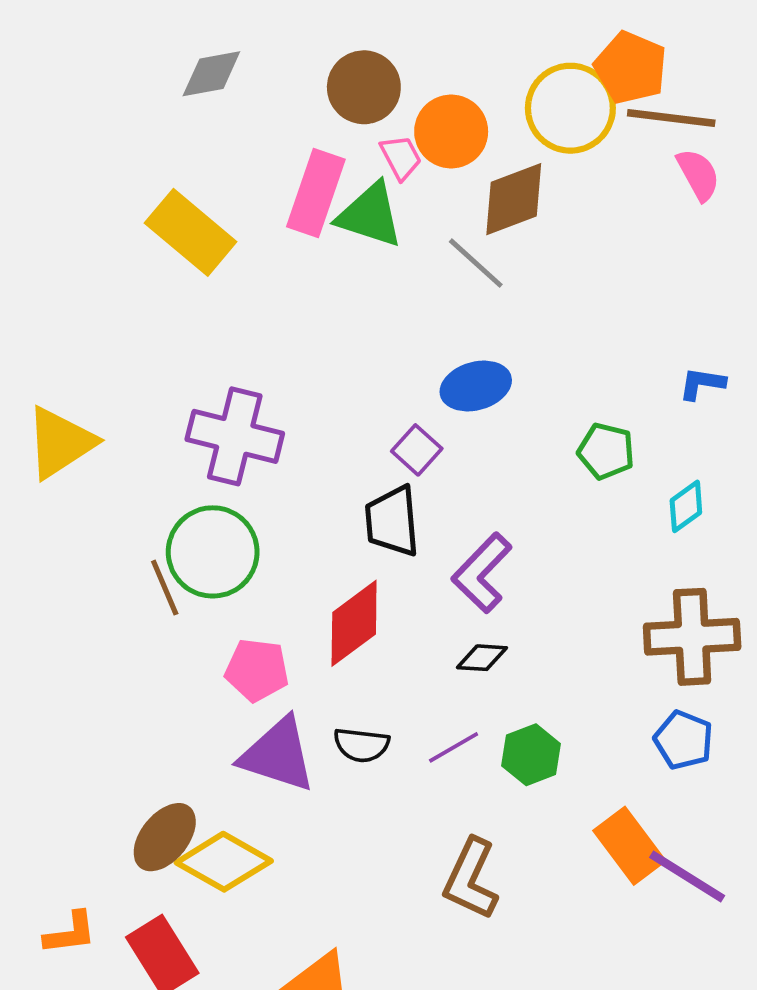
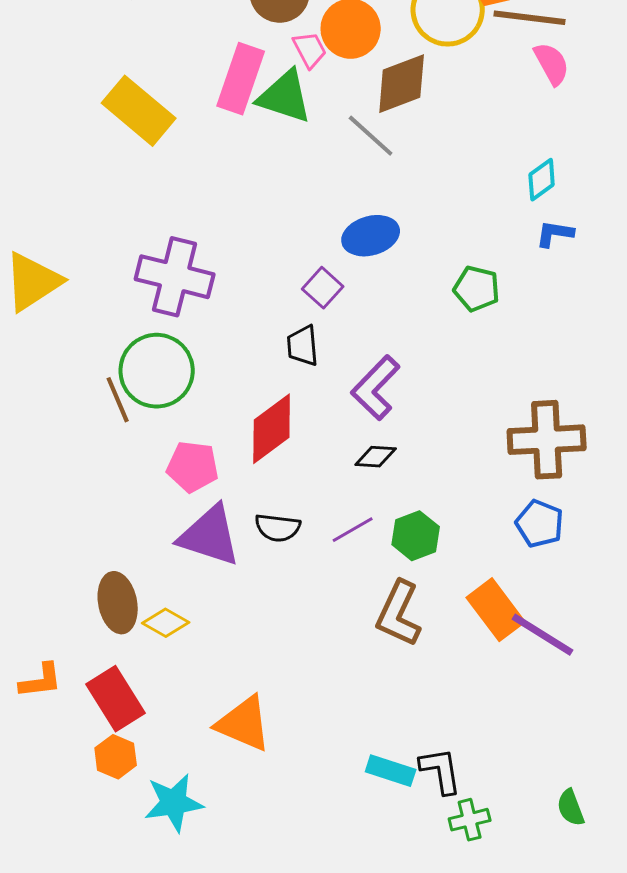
cyan diamond: (686, 506) -> (542, 180), moved
black trapezoid: (392, 521) -> (303, 346), size x0.7
brown ellipse: (165, 837) -> (118, 603), turned -50
yellow diamond: (224, 862) -> (166, 623), size x0.6
brown L-shape: (471, 879) -> (399, 614), moved

